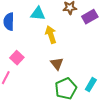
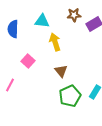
pink square: (17, 58) -> (28, 61), moved

